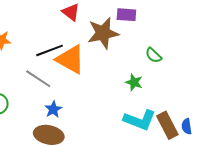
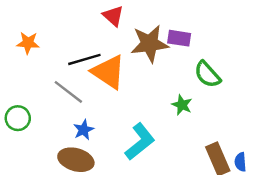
purple rectangle: (126, 15) -> (179, 38), moved
green semicircle: (153, 55) -> (207, 75), size x1.4
cyan L-shape: (140, 120) -> (140, 142), moved, turned -64

